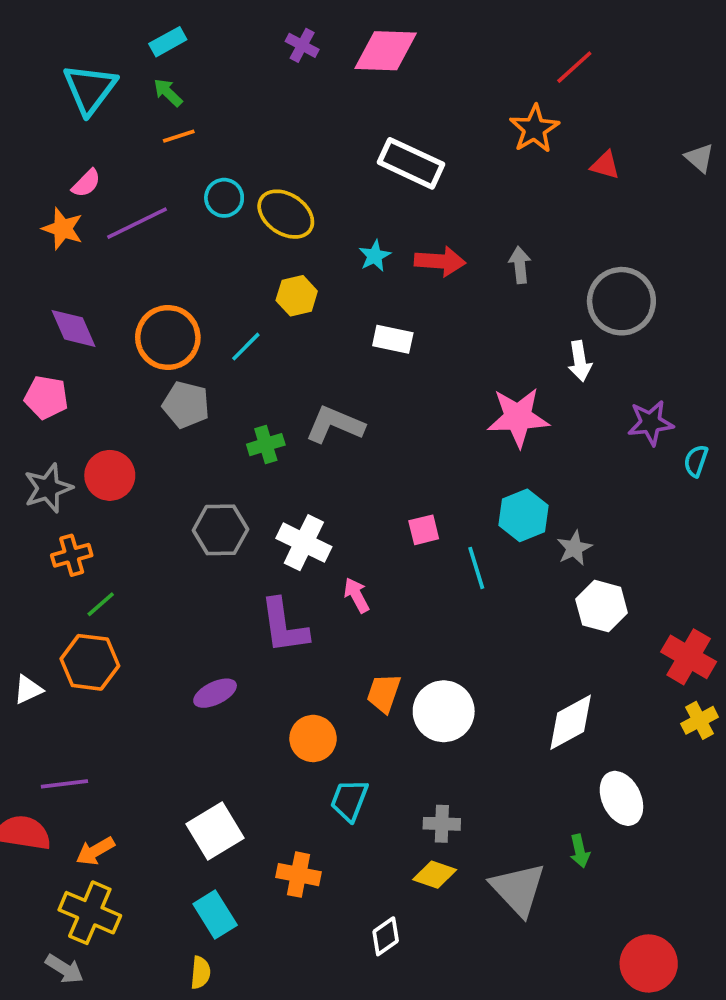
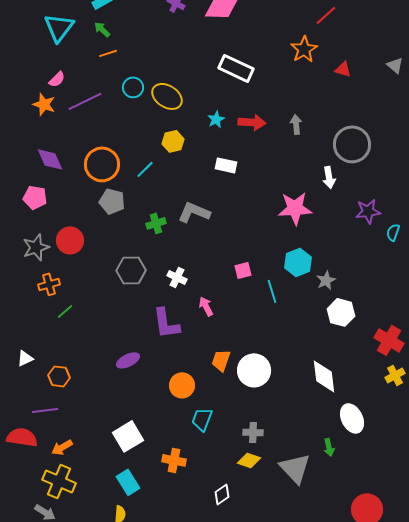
white cross: (304, 543) -> (177, 277), size x0.7
orange hexagon: (90, 662) -> (59, 376), moved, size x0.7
white diamond: (571, 722) -> (324, 376), turned -68

